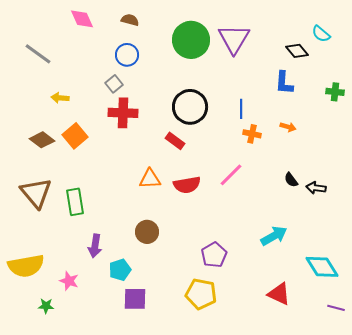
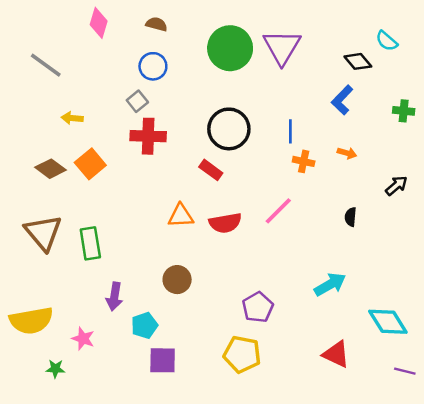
pink diamond: (82, 19) -> (99, 23), turned 40
blue L-shape: (284, 83) -> (342, 100), turned 40
black semicircle: (291, 180) -> (351, 217), turned 42
black arrow: (316, 188) -> (396, 186), moved, turned 132

